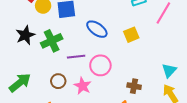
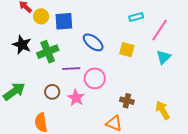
black star: (25, 35) -> (22, 45), turned -30
yellow square: (131, 35) -> (127, 50), turned 35
cyan triangle: (169, 70) -> (164, 57), moved

